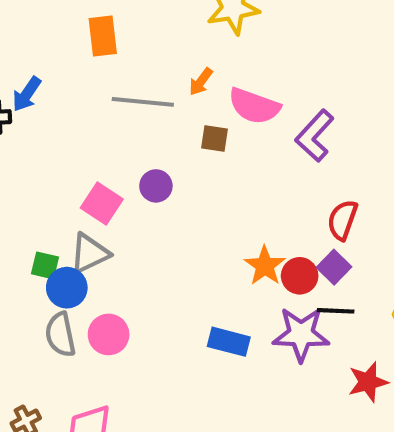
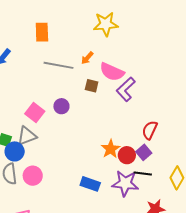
purple L-shape: (315, 136) -> (126, 89), moved

